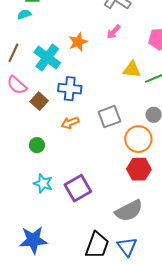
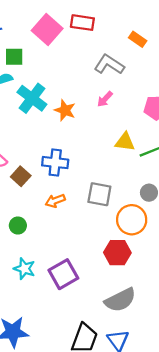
orange star: (78, 42) -> (65, 110), turned -30
cyan cross: (47, 57) -> (32, 98), moved
gray square: (109, 117) -> (99, 194), turned 30
red hexagon: (139, 169) -> (117, 253), moved

